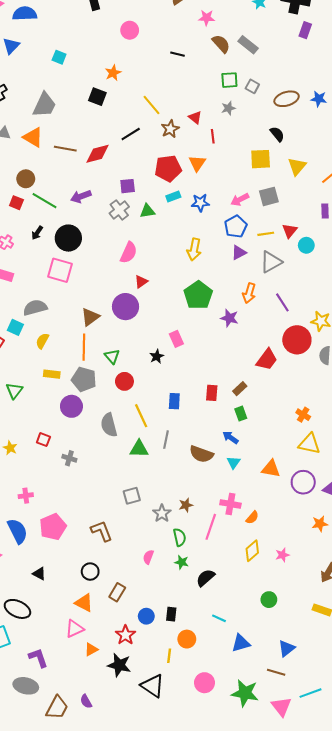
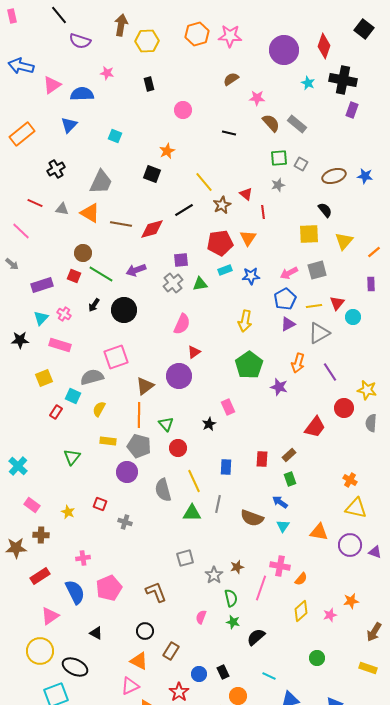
pink square: (60, 270) -> (116, 357), moved, turned -35
red circle: (297, 340) -> (344, 408), size x0.7
orange star: (320, 524) -> (351, 601), moved
black rectangle: (171, 614) -> (223, 672), turned -32

